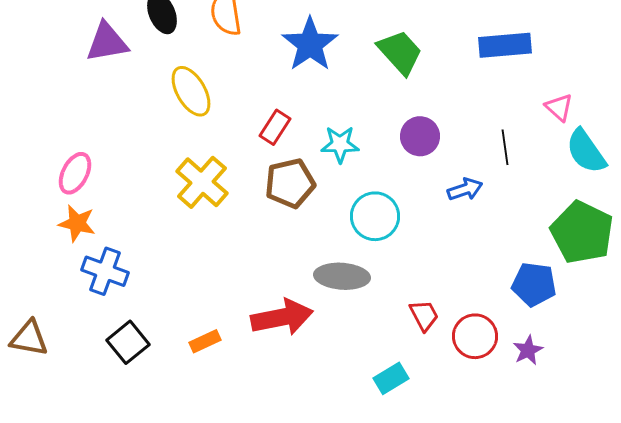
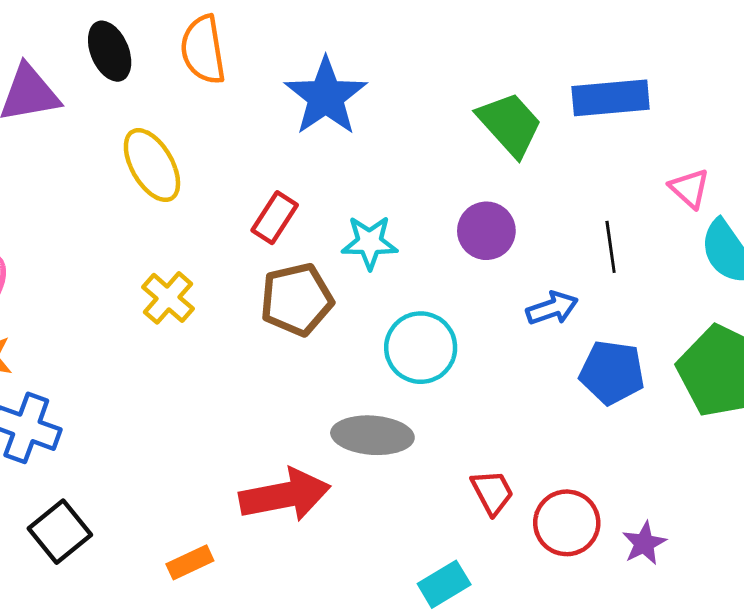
green trapezoid: (400, 52) -> (510, 124), moved
yellow cross: (202, 182) -> (168, 298), size x0.7
blue pentagon: (534, 284) -> (612, 372), moved
orange rectangle: (205, 341) -> (190, 562), moved

